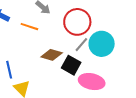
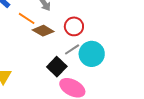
red circle: (77, 22) -> (74, 26), size x0.7
brown diamond: (52, 55) -> (43, 31), moved

